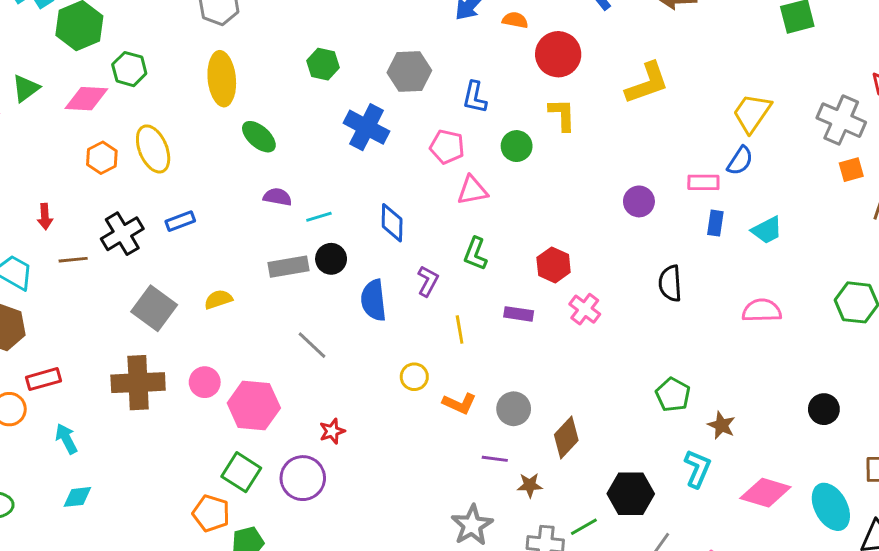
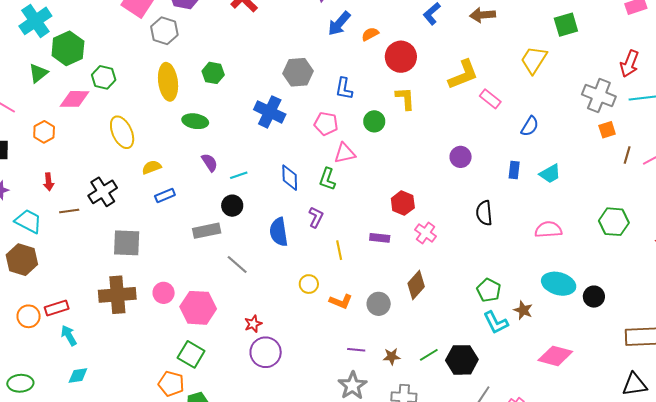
orange semicircle: (515, 20) -> (370, 34), turned -36
green hexagon: (323, 64) -> (213, 73), moved
green triangle: (26, 88) -> (38, 73), moved
yellow trapezoid: (752, 113) -> (534, 60), moved
green ellipse: (259, 137) -> (195, 121), turned -30
orange hexagon: (102, 158) -> (44, 132), moved
pink rectangle: (703, 182) -> (490, 99), moved, turned 40
purple semicircle: (277, 197) -> (210, 162), turned 48
blue rectangle: (180, 221) -> (165, 196), moved
green L-shape: (475, 254) -> (327, 179), moved
black circle: (331, 259) -> (232, 206), moved
gray rectangle: (288, 267) -> (207, 231), moved
yellow semicircle: (218, 299) -> (152, 167), moved
gray square: (154, 308) -> (127, 243), turned -32
red rectangle: (43, 379) -> (57, 308), moved
brown diamond: (566, 437) -> (416, 285), moved
purple line: (495, 459) -> (356, 350), moved
cyan L-shape: (697, 469) -> (496, 323), moved, turned 132
purple circle: (303, 478) -> (266, 352), moved
cyan ellipse: (831, 507) -> (559, 284), moved, turned -44
green line: (584, 527) -> (429, 355), moved

